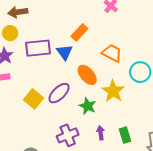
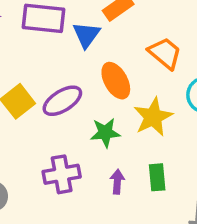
green star: (88, 106) -> (105, 133), turned 30
green rectangle: (125, 135) -> (157, 177), moved

